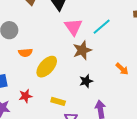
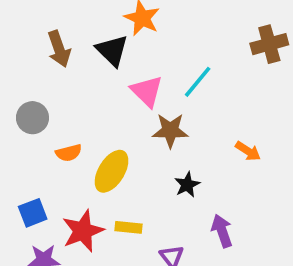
brown star: (82, 50) -> (170, 130), turned 30
red star: (25, 96) -> (83, 231), size x1.6
yellow rectangle: (58, 101) -> (128, 227), moved

